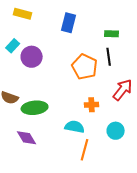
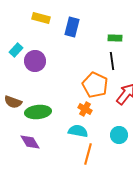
yellow rectangle: (23, 14) -> (41, 18), moved
orange pentagon: (85, 67) -> (95, 85), moved
orange cross: (92, 105) -> (85, 109), moved, turned 32

